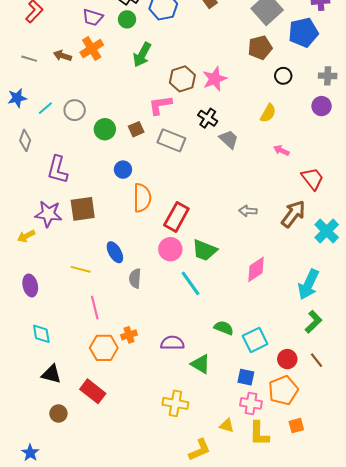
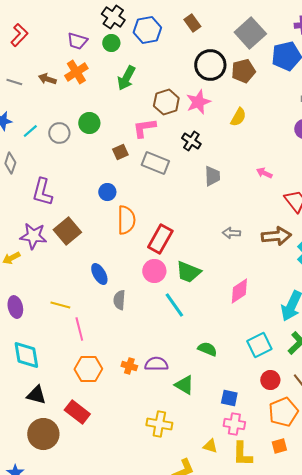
black circle: (283, 76) -> (210, 65), moved, size x1.8
yellow semicircle: (268, 113) -> (238, 117), moved
green circle: (105, 129) -> (89, 123), moved
gray trapezoid: (229, 139) -> (212, 176), moved, turned 45
brown square: (83, 209) -> (67, 231), turned -32
brown arrow: (293, 214) -> (276, 236), turned 48
yellow line: (81, 269) -> (60, 305), moved
cyan diamond: (41, 334) -> (26, 355), size x1.4
orange cross: (129, 335) -> (129, 366), moved, turned 35
cyan square: (255, 340) -> (259, 345), moved
orange pentagon: (283, 390) -> (283, 412), moved
brown circle: (58, 413) -> (43, 434), size x1.8

